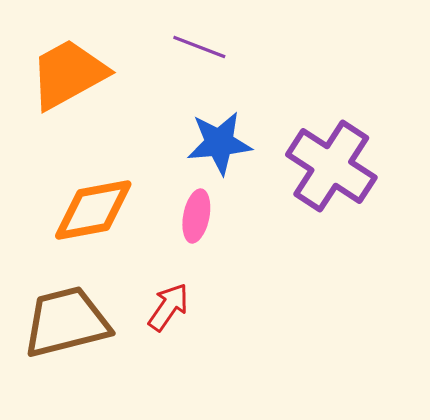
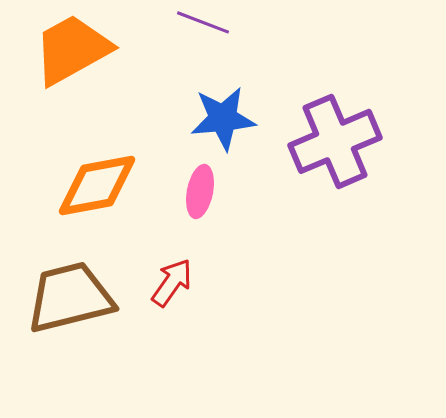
purple cross: (331, 166) -> (335, 141), turned 34

